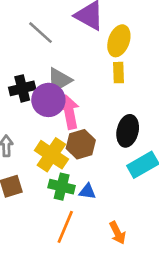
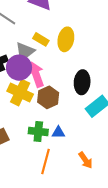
yellow ellipse: (119, 41) -> (66, 39), moved
yellow rectangle: (118, 73) -> (41, 39), moved, turned -49
yellow cross: (51, 155) -> (20, 93), moved

